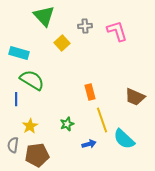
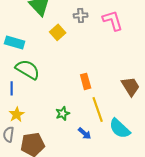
brown trapezoid: (135, 97) -> (131, 86), turned -145
yellow star: (30, 126) -> (17, 114), moved
blue arrow: (89, 144) -> (85, 133), turned 56

